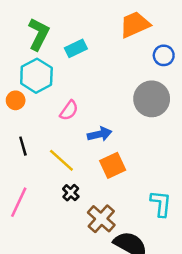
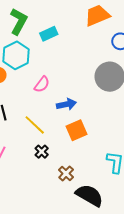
brown cross: (101, 219) -> (66, 174), size x0.7

